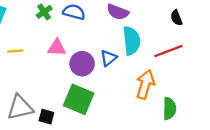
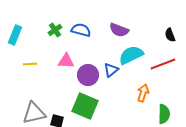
cyan semicircle: (132, 41) -> (131, 55), turned -110
orange arrow: (145, 84) -> (143, 93), size x0.7

